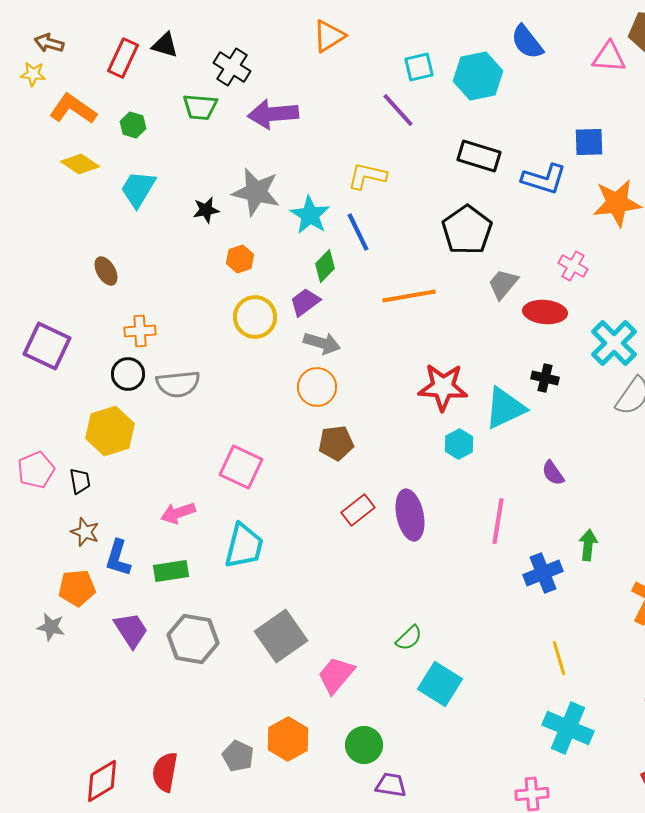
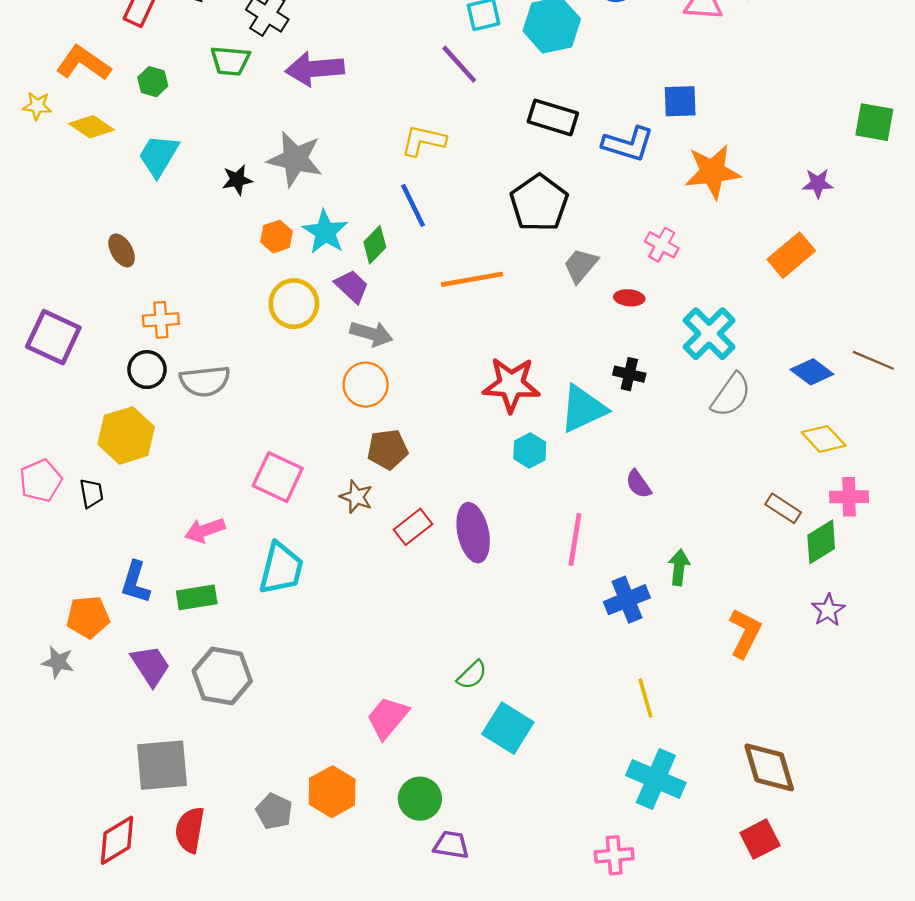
yellow star: (33, 74) -> (37, 106), moved
cyan star: (310, 215) -> (325, 232), moved
purple trapezoid: (305, 302) -> (352, 286), turned 80
red ellipse: (545, 312) -> (629, 298), size x0.6
brown star: (85, 532) -> (356, 497), moved
gray square: (281, 636) -> (162, 765), moved, turned 30

